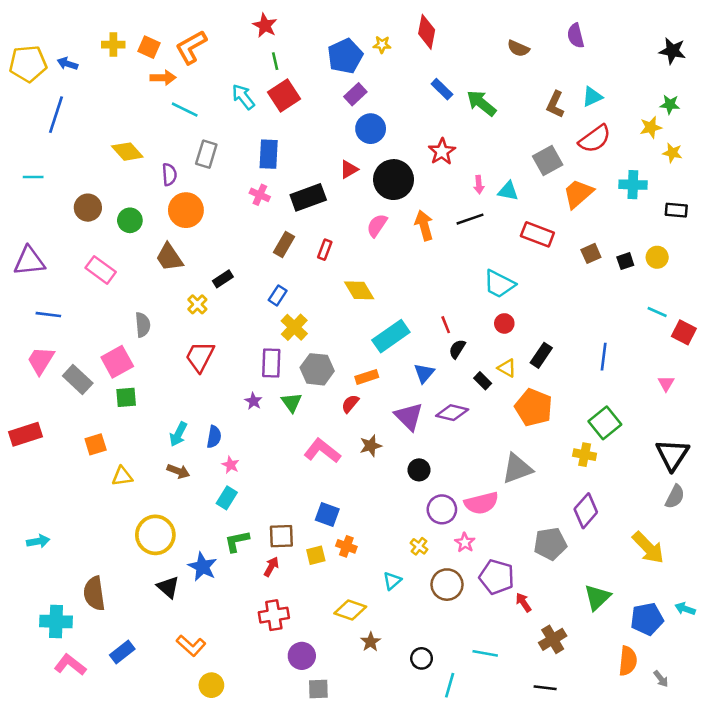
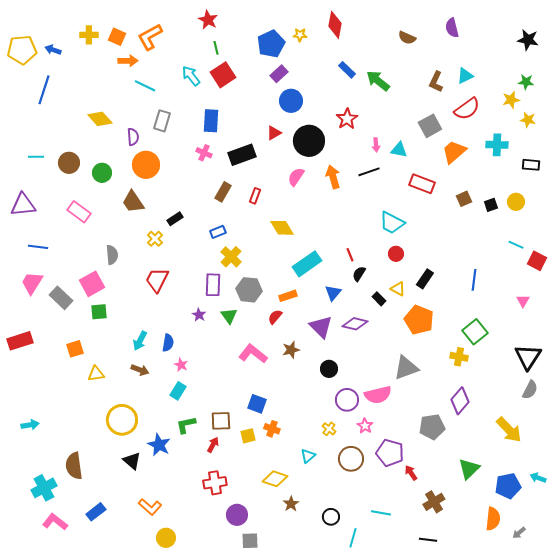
cyan line: (33, 177) -> (36, 157), moved
blue rectangle: (278, 295) -> (218, 232), turned 35
cyan cross: (56, 621) -> (44, 488), turned -30
gray arrow: (661, 679) -> (519, 533), turned 88

